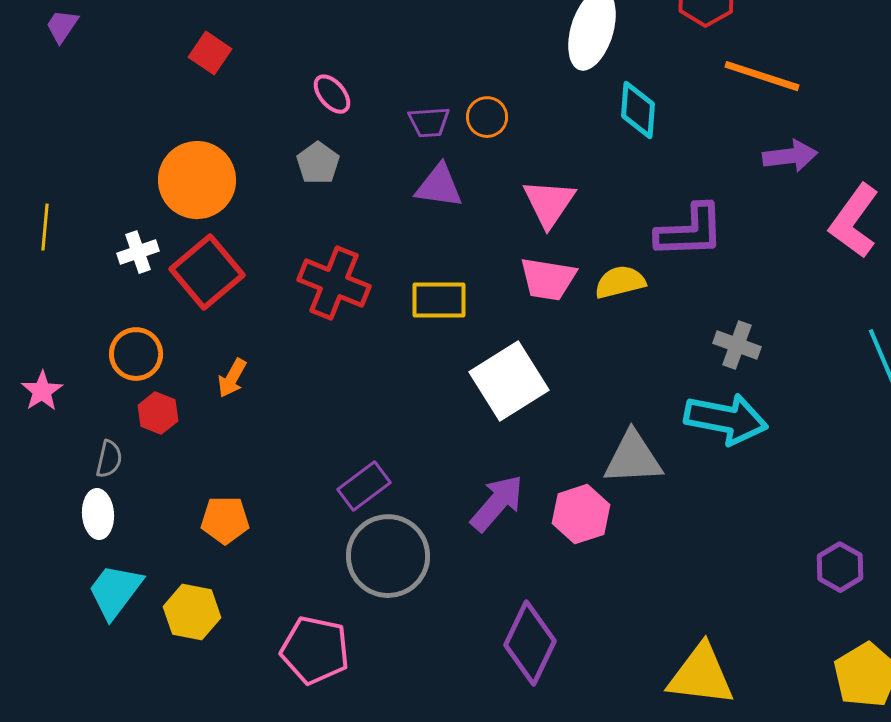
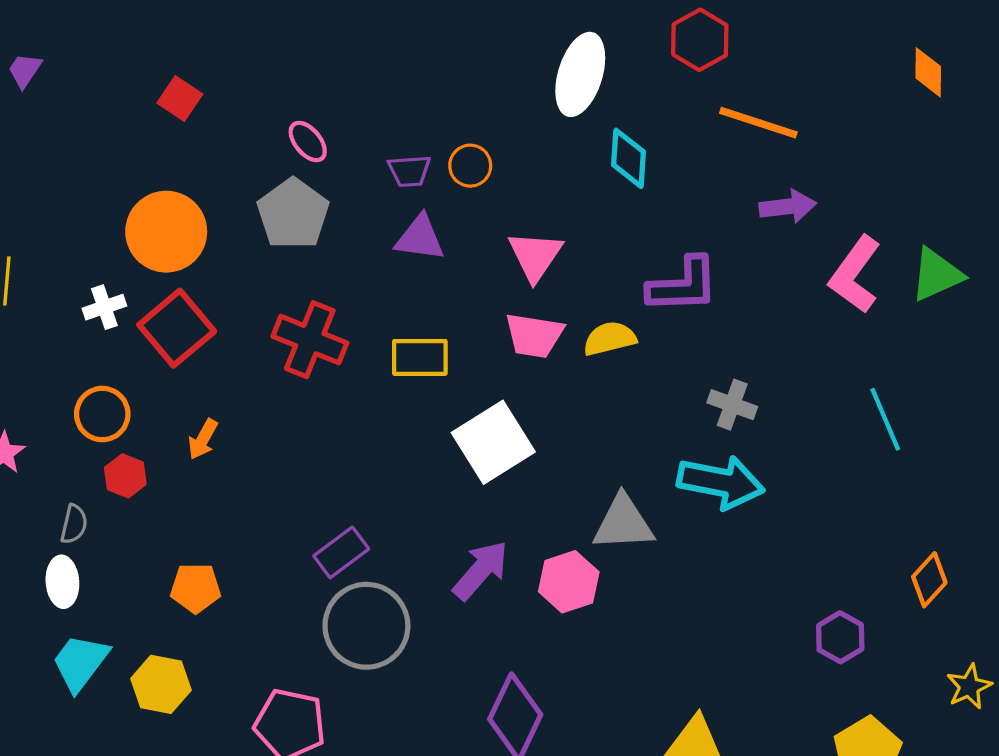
gray pentagon: (318, 163) -> (293, 214), size x1.6

